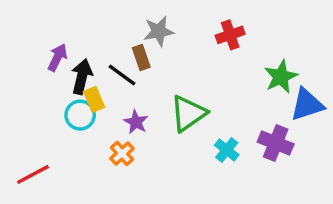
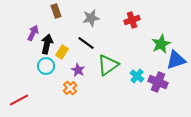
brown rectangle: (141, 57) -> (56, 11), moved
black line: (122, 75) -> (86, 43), moved
yellow rectangle: (94, 99) -> (62, 52), moved, turned 56
cyan cross: (227, 150) -> (137, 76), moved

